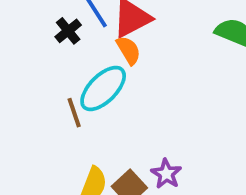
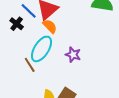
purple star: (166, 174) -> (73, 55), moved

